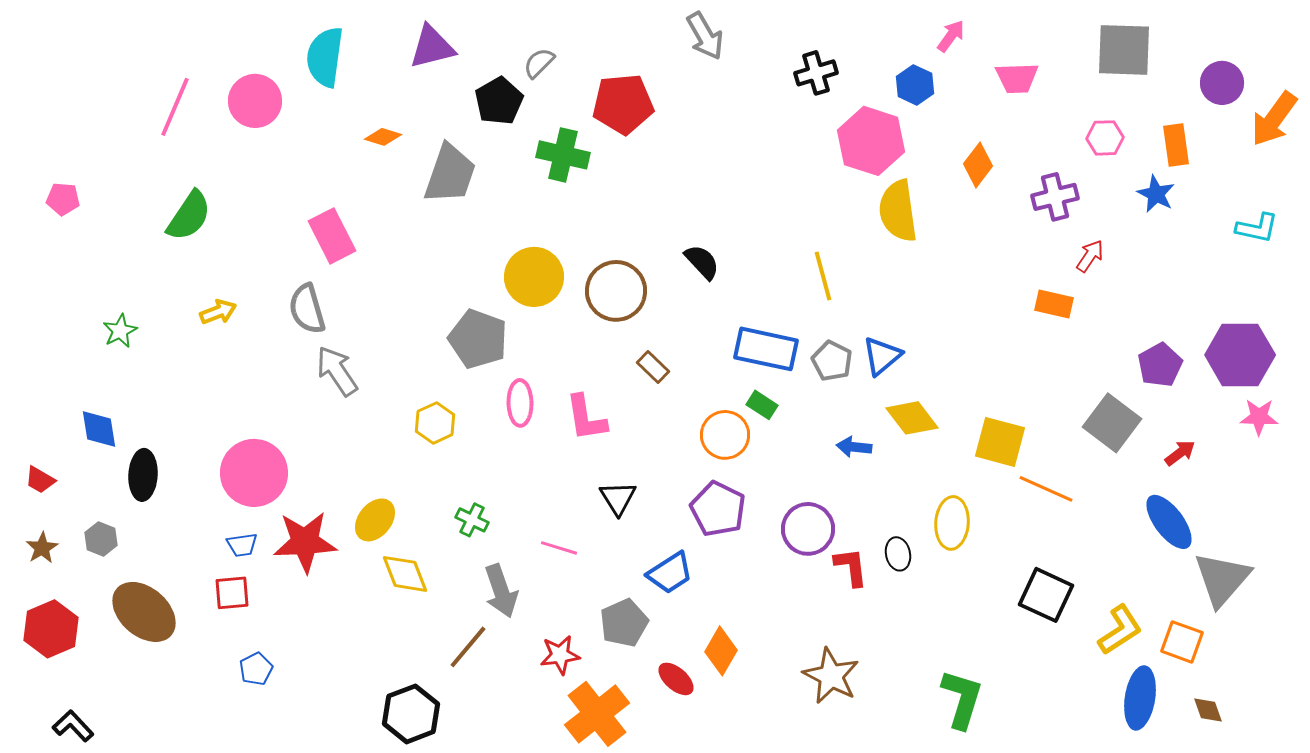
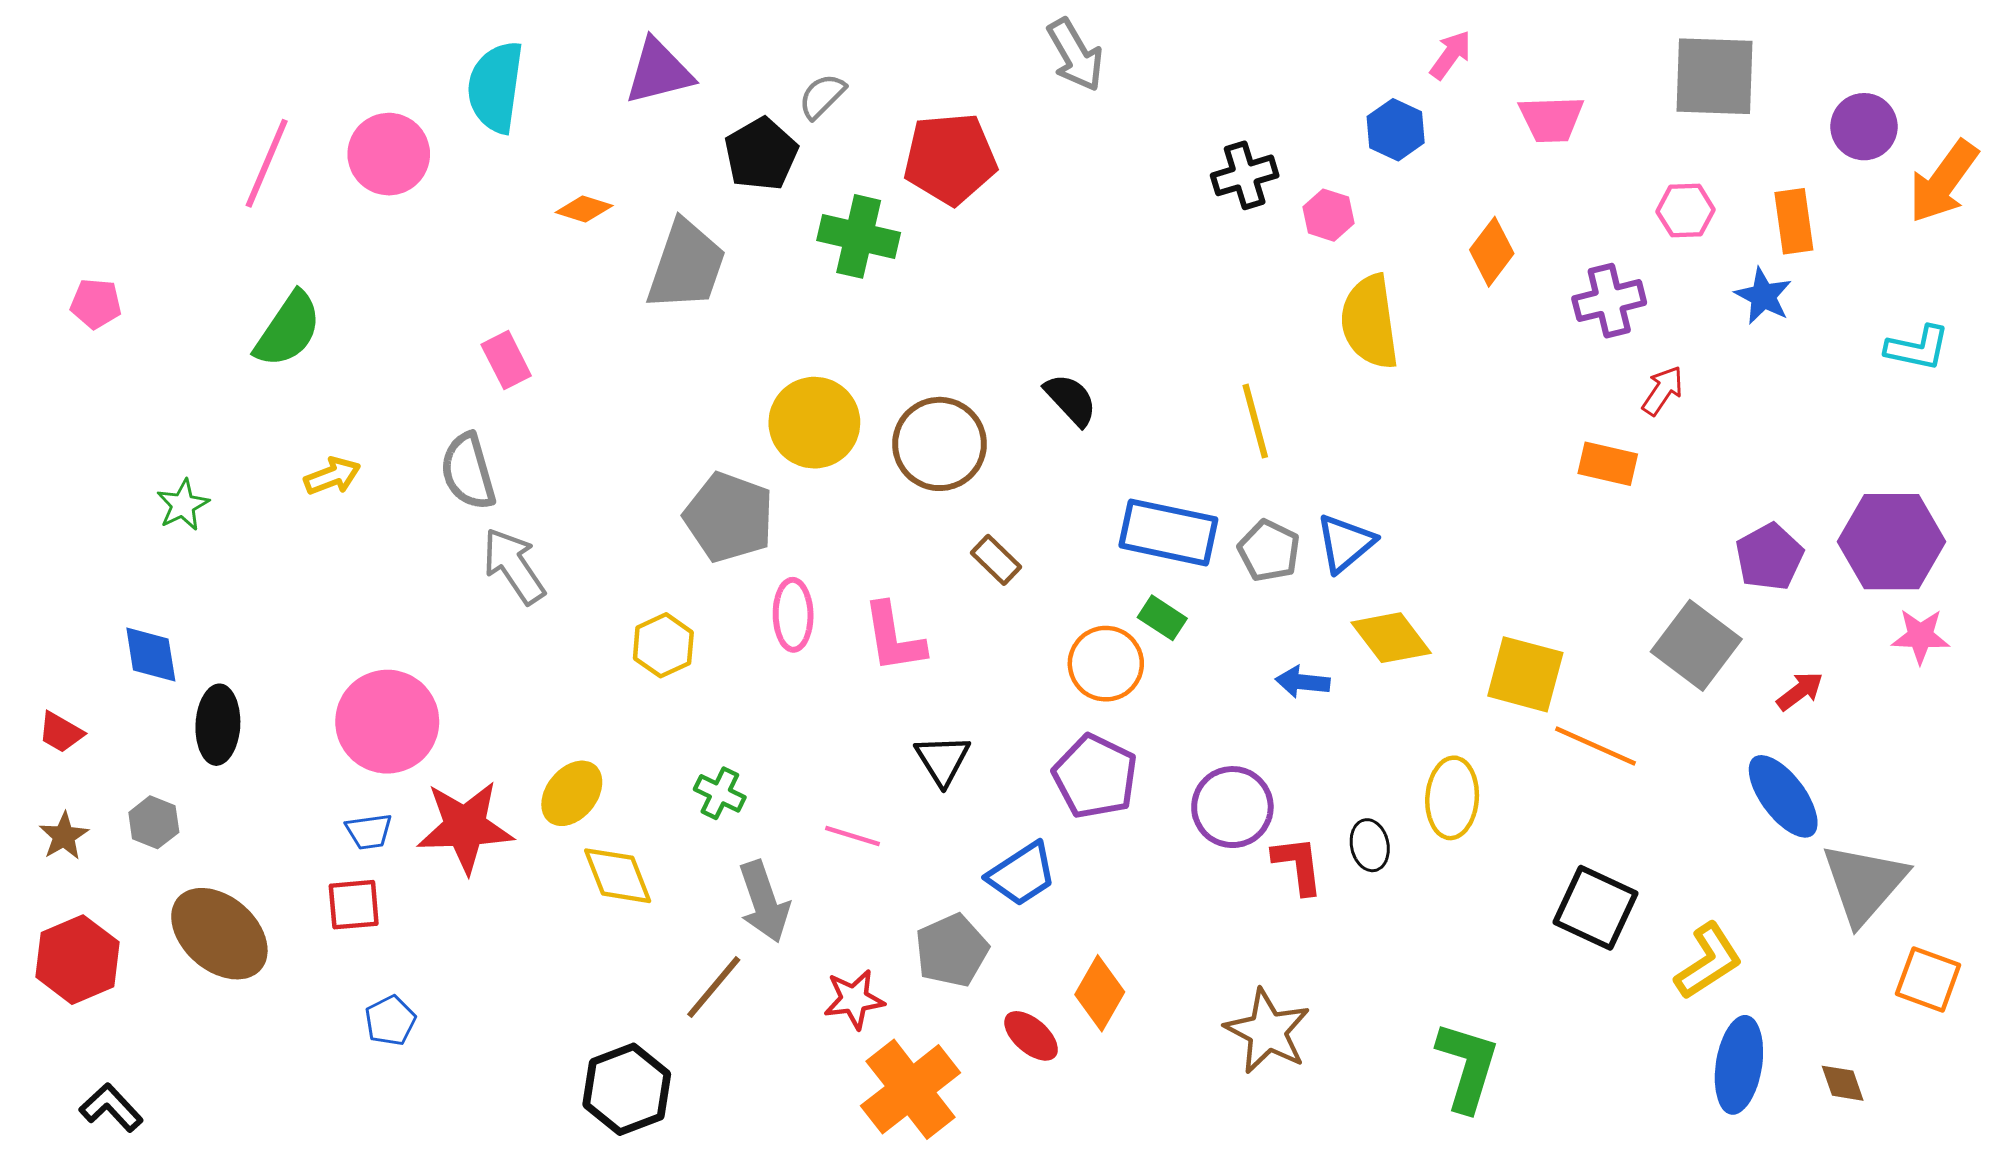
black cross: (816, 73) -> (1245, 175), moved
pink hexagon: (871, 141) -> (1329, 215), size x0.5
pink rectangle: (332, 236) -> (506, 360), size x0.7
orange square: (1182, 642) -> (1928, 979), moved

